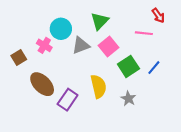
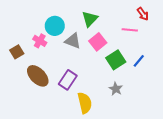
gray triangle: (81, 45) -> (73, 41), turned 42
yellow semicircle: (99, 86) -> (85, 103), moved
purple rectangle: (68, 100) -> (68, 80), moved

